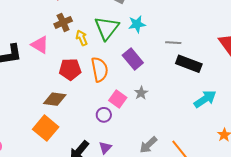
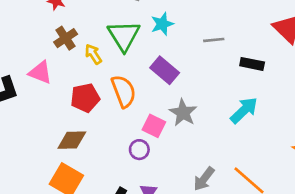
black rectangle: (189, 64) -> (252, 64), moved, size x0.7
gray star: (141, 93) -> (183, 113), size x1.5
cyan arrow: (205, 99) -> (244, 110), moved

